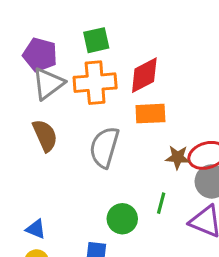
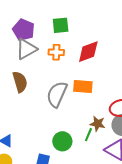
orange cross: (95, 83) -> (56, 52), size x0.6
orange rectangle: (150, 114) -> (83, 87), moved
brown star: (178, 157) -> (98, 124), moved

